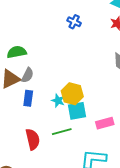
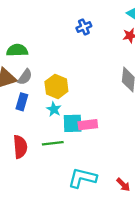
blue cross: (74, 22) -> (84, 27), turned 32
yellow hexagon: (72, 94) -> (56, 86), moved
pink rectangle: (105, 123) -> (88, 125), moved

